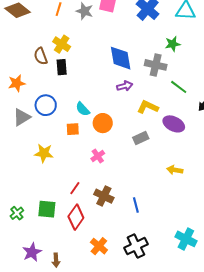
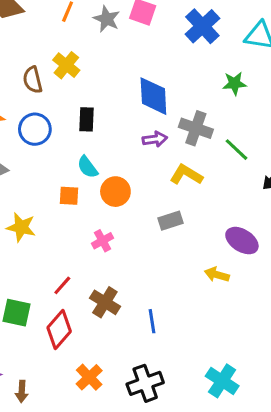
gray cross: (156, 65) -> (196, 128), moved
black rectangle: (62, 67) -> (87, 119), moved
blue circle: (46, 105) -> (35, 129), moved
purple ellipse: (174, 124) -> (242, 241), moved

